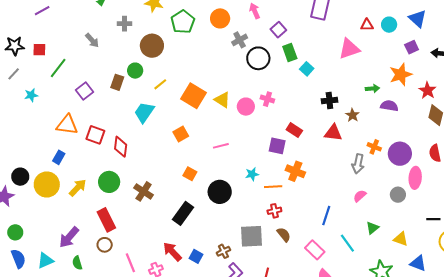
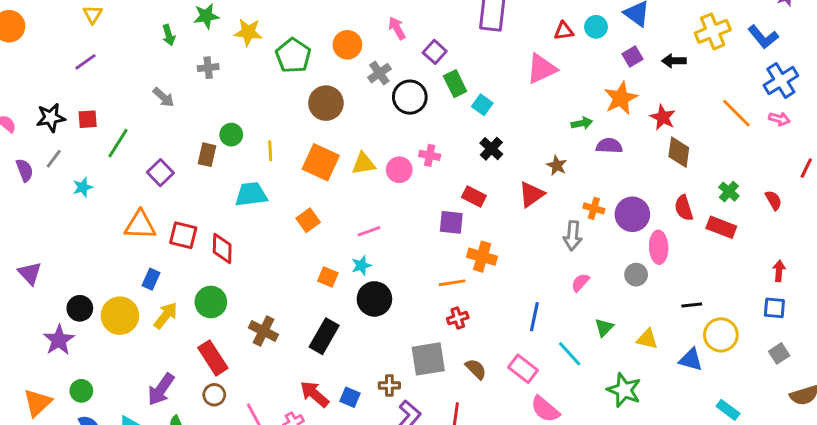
brown circle: (152, 46) -> (326, 103), moved
yellow line: (160, 84) -> (270, 151), turned -48
yellow triangle: (222, 100) -> (364, 164), turned -36
black cross: (329, 100) -> (491, 149), moved, turned -35
cyan trapezoid: (144, 112) -> (251, 194), turned 55
red triangle: (333, 133) -> (531, 194), turned -36
blue rectangle: (59, 157) -> (151, 279), moved
cyan star: (252, 174) -> (361, 266), moved
brown cross: (144, 191) -> (264, 331), moved
brown semicircle: (284, 235) -> (476, 369), moved
brown cross: (223, 251) -> (389, 385), turned 32
blue triangle: (418, 263) -> (691, 360), moved

